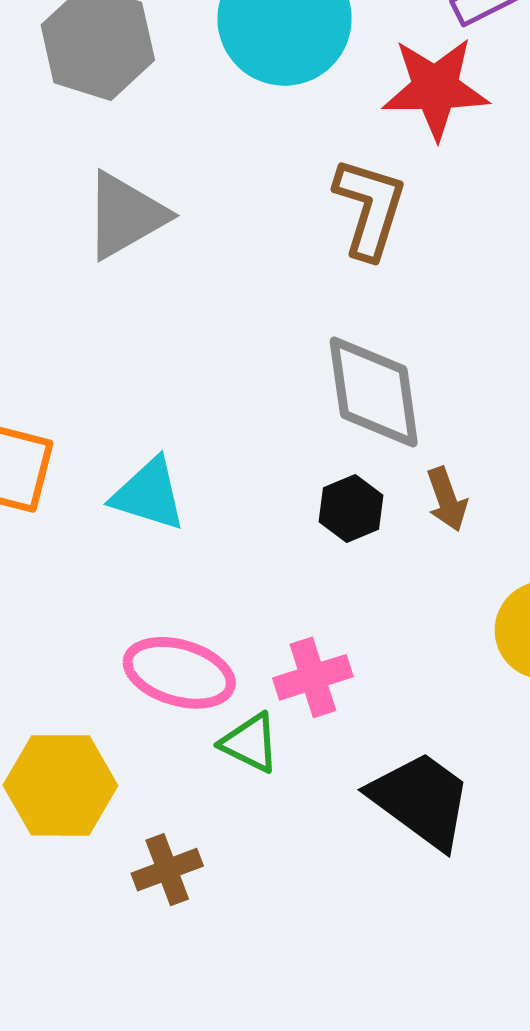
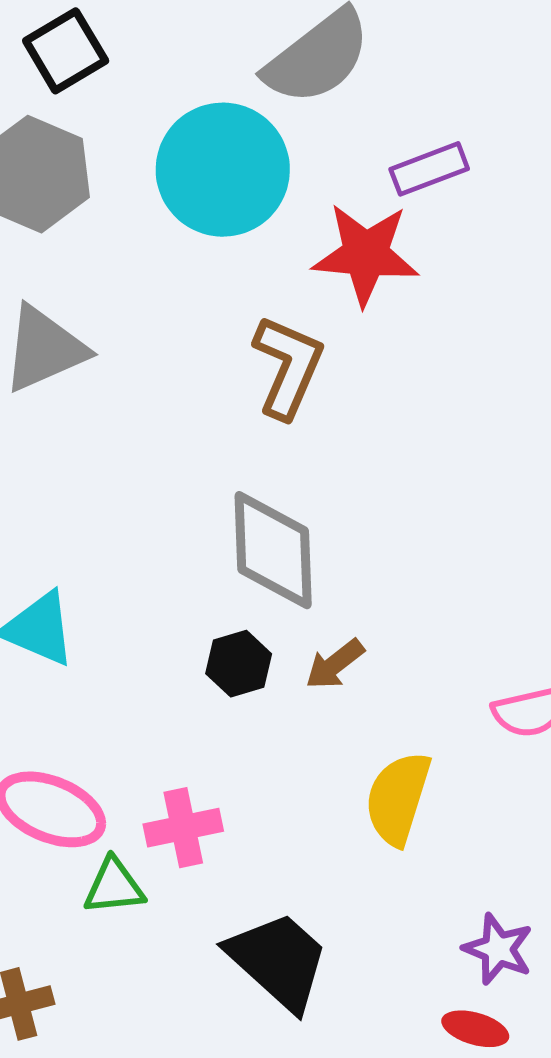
brown arrow: (447, 499) -> (335, 664), turned 66
green triangle: (250, 743) -> (114, 886), turned -38

